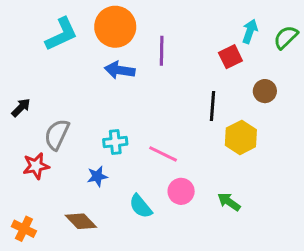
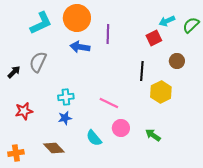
cyan arrow: (250, 31) -> (167, 21), turned -133
gray semicircle: (57, 134) -> (38, 62), moved
cyan cross: (115, 142) -> (66, 97), moved
orange cross: (24, 229) -> (16, 153), turned -35

